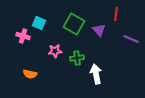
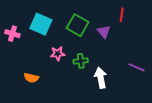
cyan square: (39, 23) -> (41, 24), size x1.5
pink cross: (23, 36) -> (12, 34), moved
purple line: (131, 39) -> (136, 67), moved

